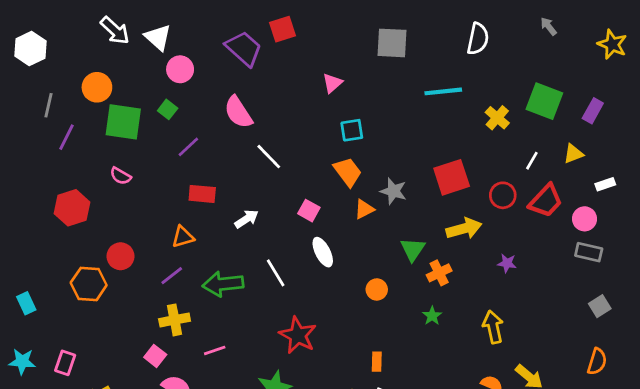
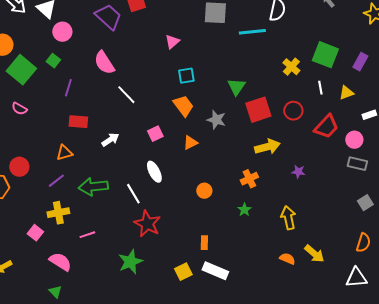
cyan line: (443, 91) -> (252, 32), moved
green square: (123, 122) -> (21, 70), turned 32
purple line: (188, 147) -> (68, 88), turned -30
white line: (532, 161) -> (320, 88), moved, turned -40
red circle: (503, 195) -> (293, 111), moved
orange triangle: (364, 209) -> (190, 143), moved
pink square: (309, 211) -> (155, 134), turned 35
green triangle: (413, 249) -> (236, 87), moved
white ellipse: (323, 252) -> (154, 172), moved
white line: (276, 273) -> (133, 194), moved
pink square: (155, 356) -> (35, 233), moved

